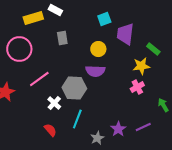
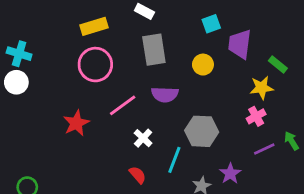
yellow rectangle: (33, 18) -> (94, 26), moved
gray rectangle: (62, 38) -> (154, 50), size x1.6
purple semicircle: (95, 71) -> (165, 95), moved
gray hexagon: (74, 88) -> (202, 131), moved
purple line: (143, 127) -> (264, 149), moved

